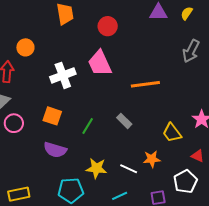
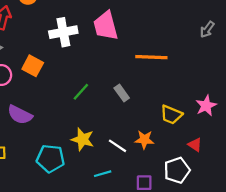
gray arrow: (191, 51) -> (207, 29), size x0.7
orange square: (52, 116) -> (33, 66), moved
yellow trapezoid: (172, 133) -> (171, 115), turned -40
purple semicircle: (55, 150) -> (20, 115), moved

